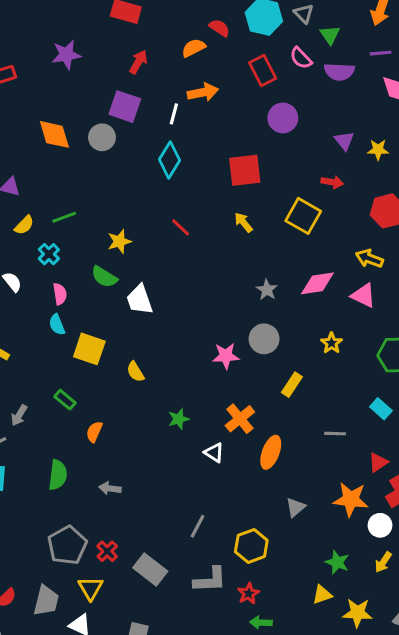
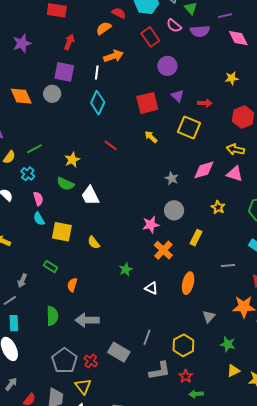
purple triangle: (344, 141) -> (178, 96), moved
orange cross: (240, 419) -> (163, 250), moved
gray arrow: (110, 488) -> (87, 320), size x1.6
green star: (337, 562) -> (228, 344), moved
gray rectangle: (150, 569) -> (119, 352), moved

